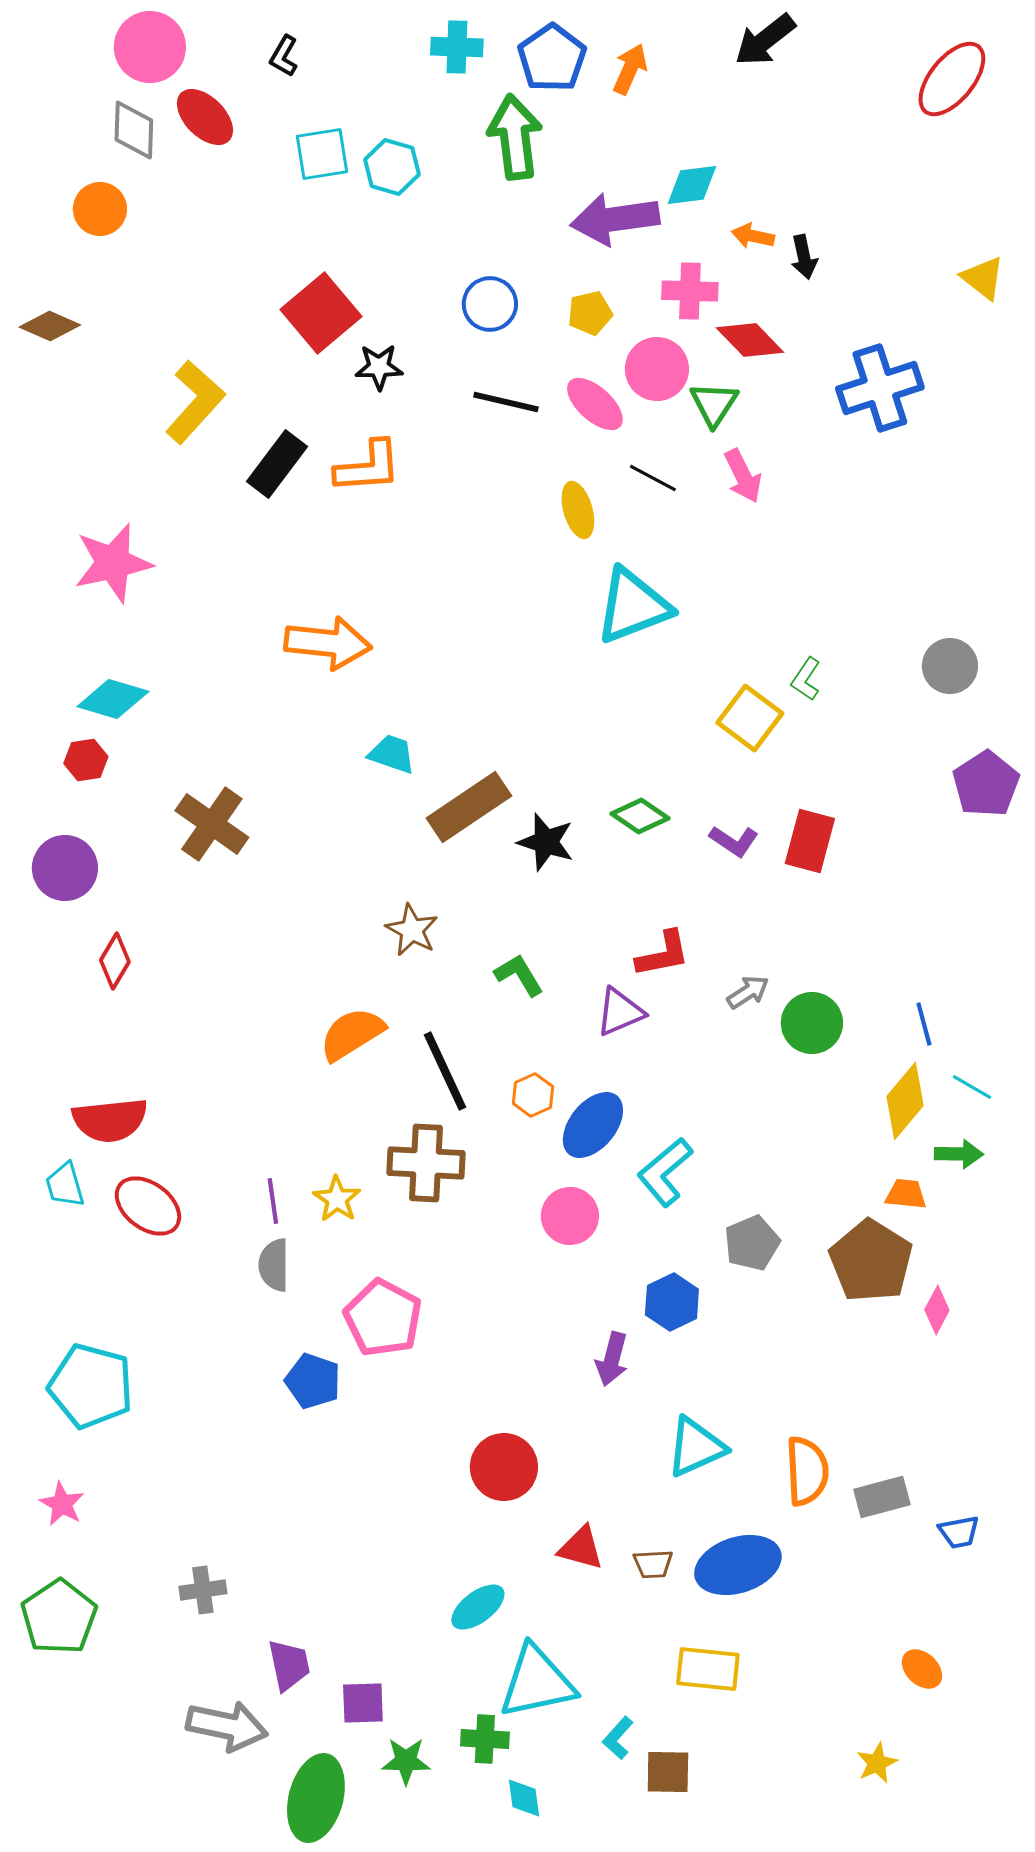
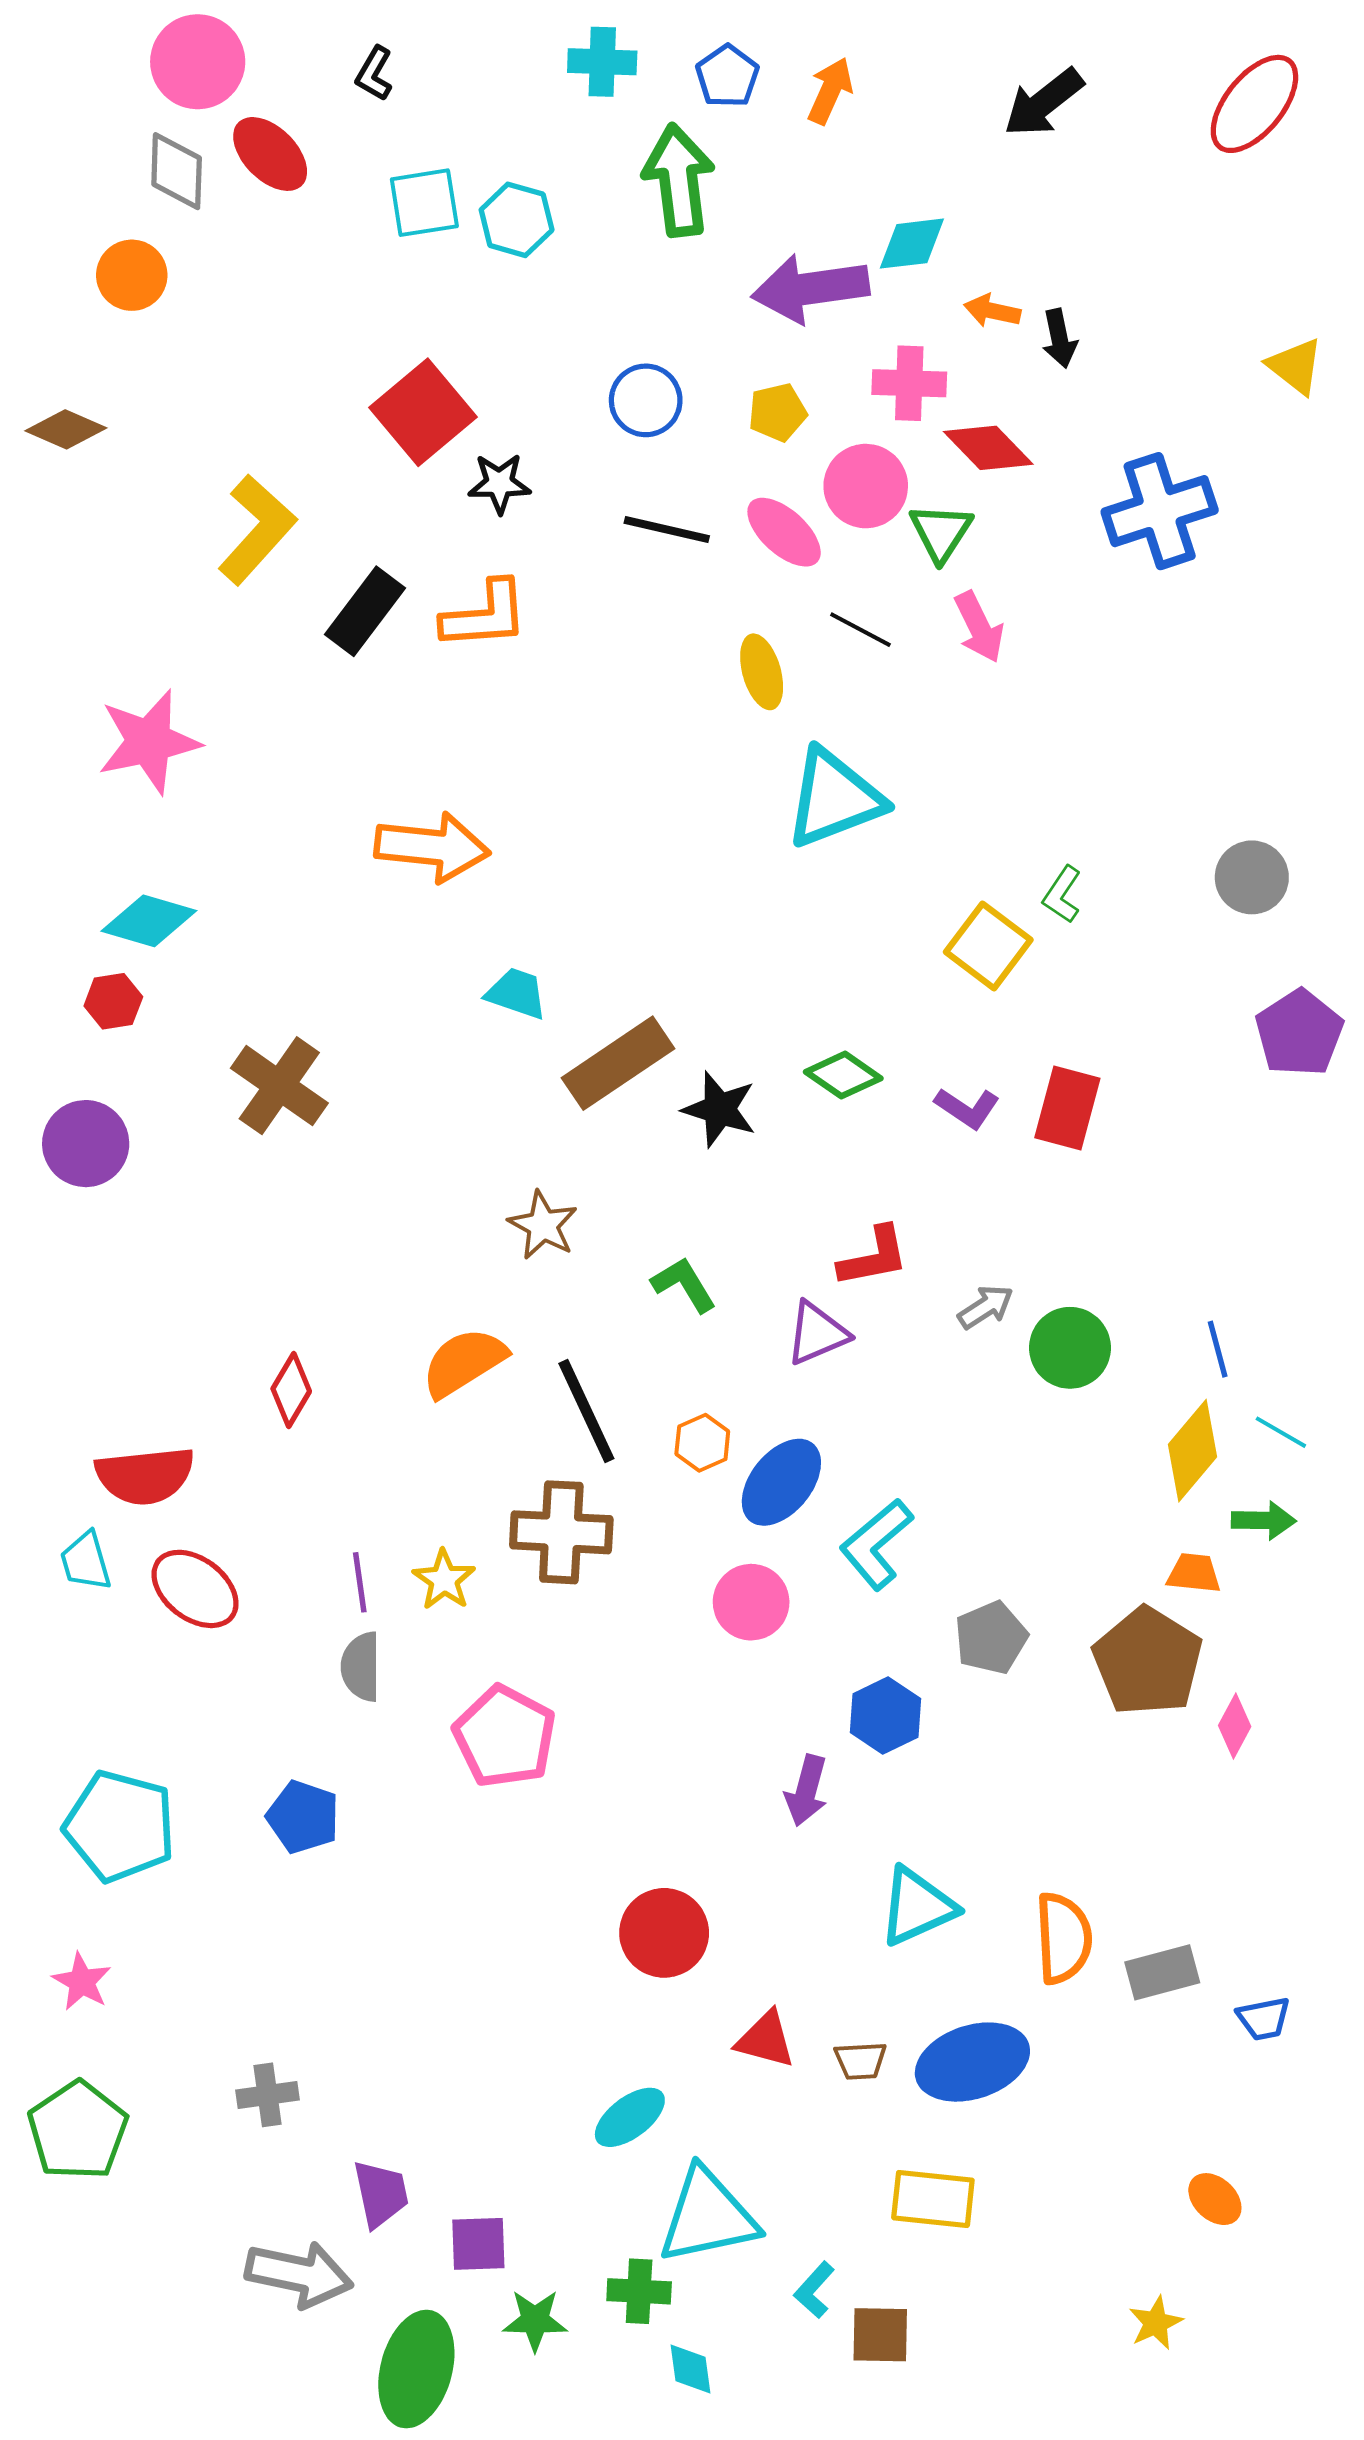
black arrow: (765, 40) -> (1044, 103), moved
blue pentagon: (552, 58) -> (727, 76), size x0.7
red diamond: (115, 961) -> (291, 1390), moved
blue pentagon: (313, 1381) -> (303, 1817), moved

